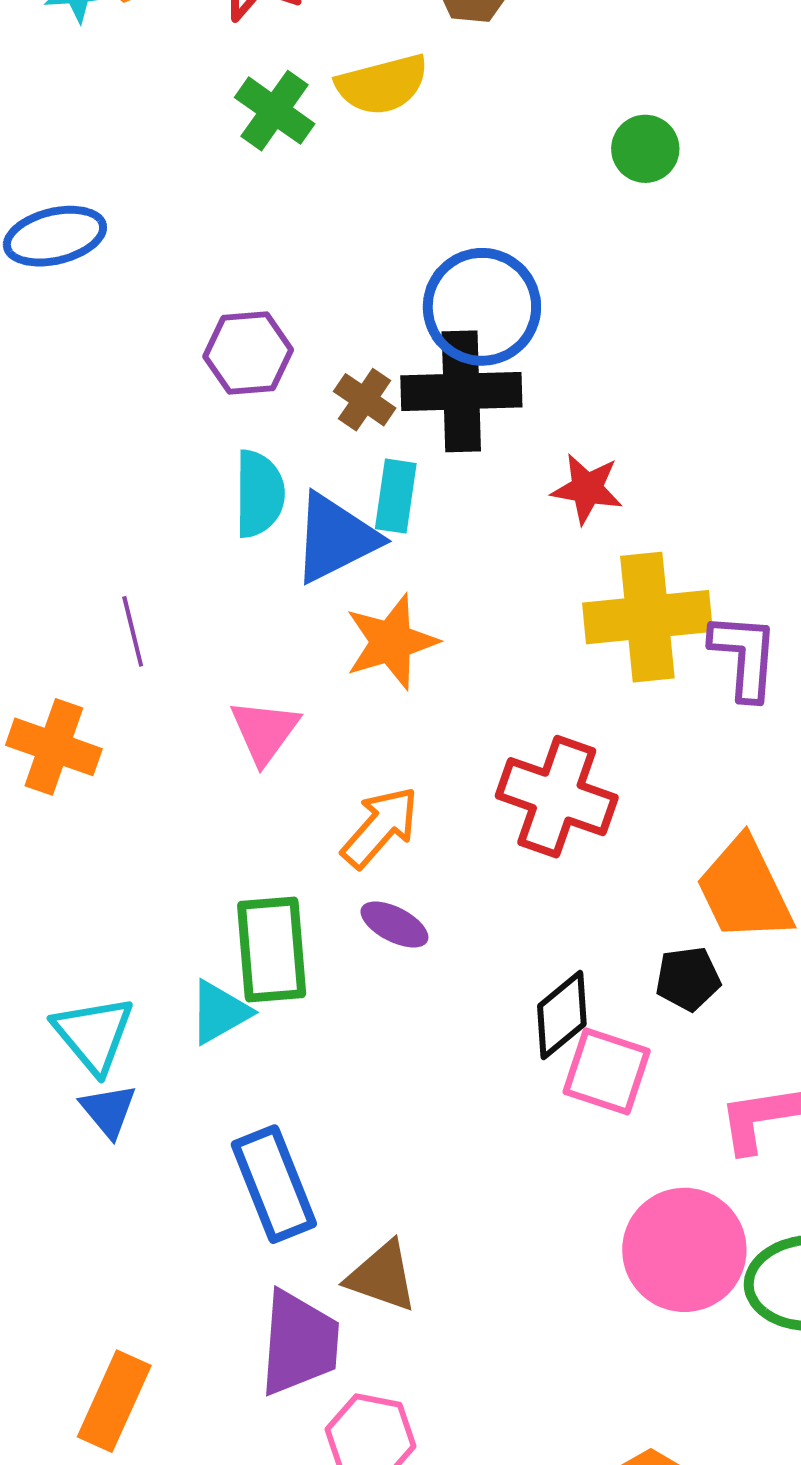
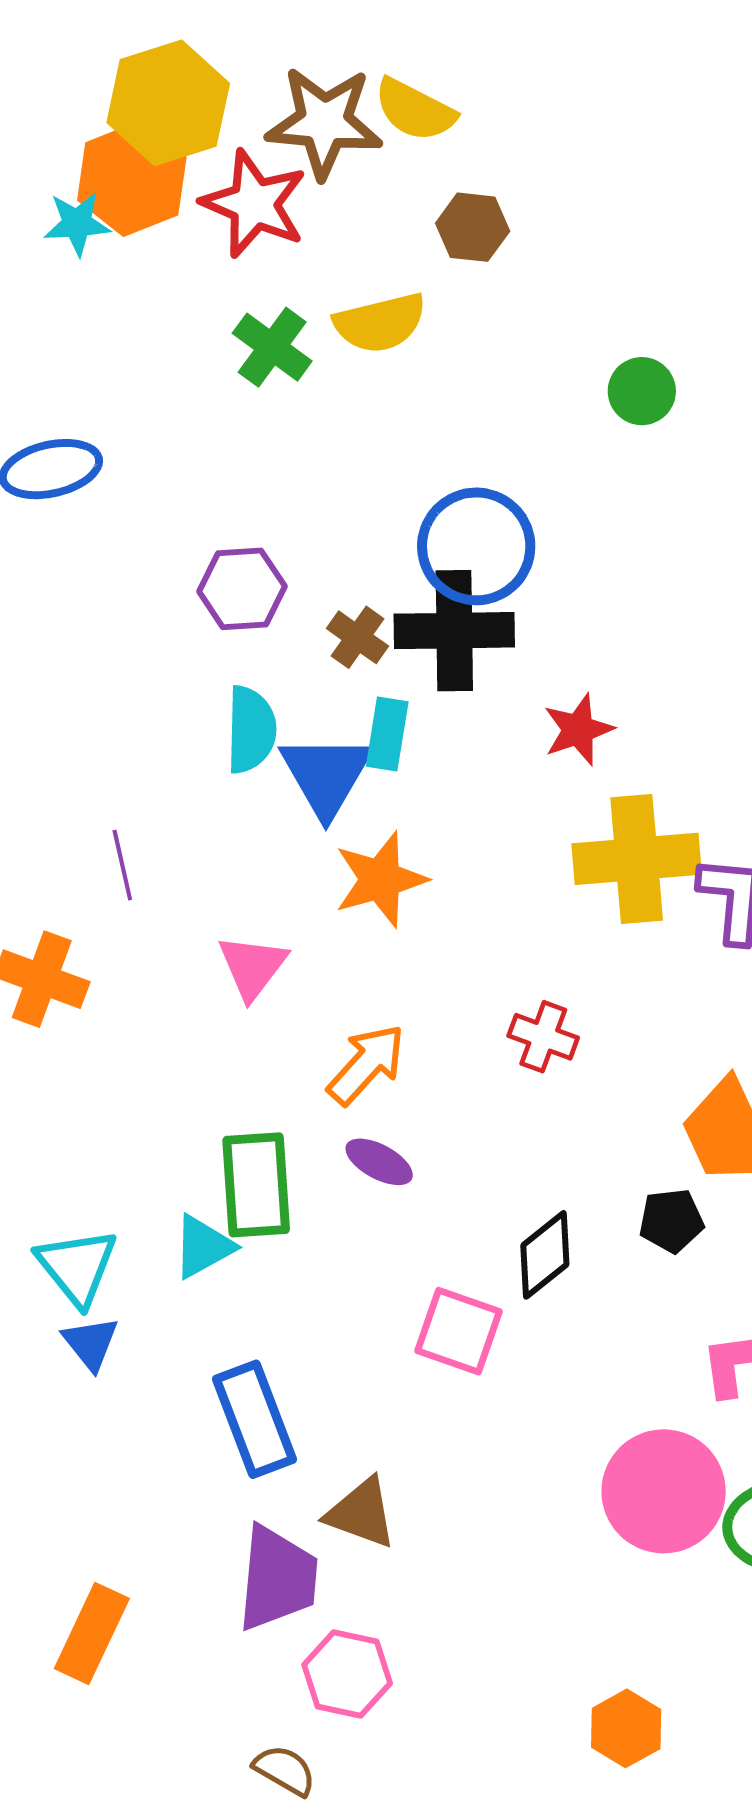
red star: (587, 489) -> (578, 730), turned -30
blue triangle: (335, 538) -> (326, 775), turned -34
red cross: (557, 797) -> (543, 1037), size x0.6
pink square: (607, 1071) -> (458, 1331), moved

